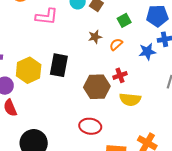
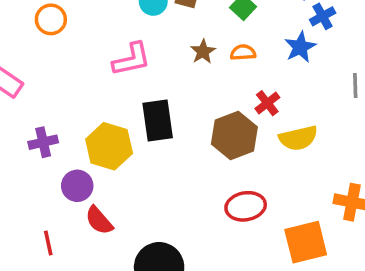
pink L-shape: (47, 17) -> (132, 59), moved
orange semicircle: (116, 44) -> (243, 52), turned 56

